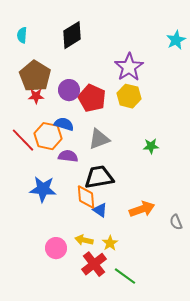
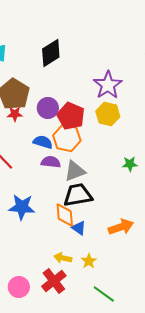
orange hexagon: (48, 136) -> (67, 138), moved
gray triangle: (99, 139) -> (75, 171), moved
purple semicircle: (68, 156) -> (51, 162), moved
pink circle: (56, 248) -> (19, 287), moved
red cross: (94, 264) -> (54, 281), moved

